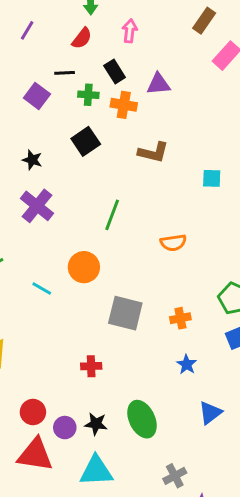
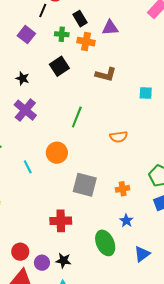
black line: (65, 73) -> (43, 10), moved, turned -64
cyan line: (42, 289) -> (28, 167), turned 32
red cross: (91, 366) -> (61, 221), size x1.5
green ellipse: (142, 419) -> (105, 243), moved

